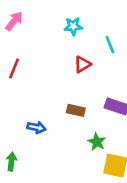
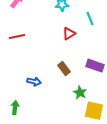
red line: (14, 68) -> (17, 37), turned 56
brown rectangle: (76, 110) -> (64, 69), turned 40

